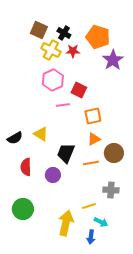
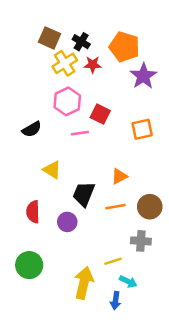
yellow cross: (51, 50) -> (65, 63), turned 30
orange square: (93, 116) -> (142, 129), moved
black semicircle: (15, 138) -> (32, 129), moved
brown circle: (114, 153) -> (150, 207), moved

